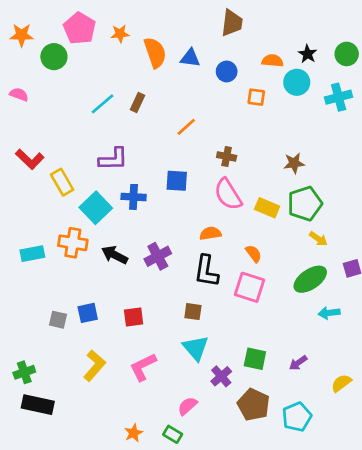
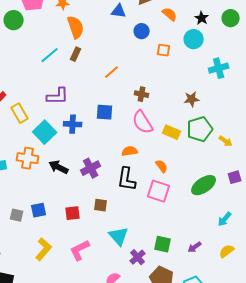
orange semicircle: (155, 53) -> (76, 27), moved
blue triangle: (190, 58) -> (119, 11), moved
orange semicircle: (272, 61) -> (170, 14), moved, turned 35
cyan cross: (339, 97) -> (219, 68), moved
yellow arrow: (318, 239) -> (226, 141), moved
brown square: (193, 312) -> (101, 205), moved
cyan arrow: (329, 313) -> (225, 219), moved, turned -42
yellow semicircle: (341, 383) -> (227, 251), moved

